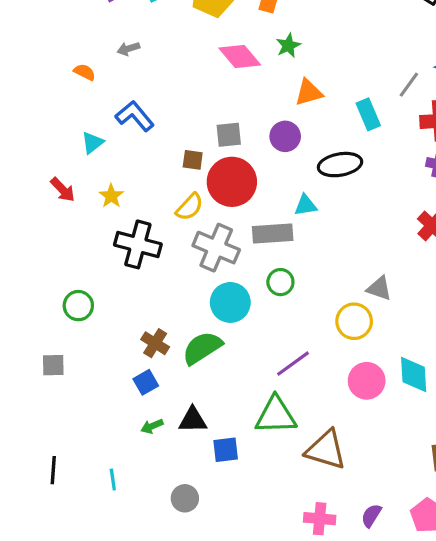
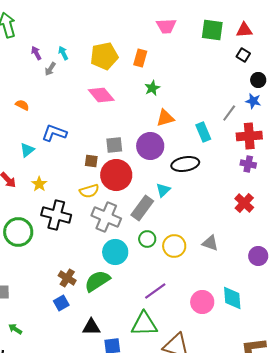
gray arrow: (128, 49) -> (50, 69), moved, turned -40
pink diamond: (240, 56) -> (101, 95), moved
blue L-shape: (135, 116) -> (54, 133), turned -30
purple circle: (285, 136) -> (150, 146), size x1.4
cyan triangle: (306, 205) -> (163, 190), turned -35
yellow semicircle: (190, 207) -> (89, 191), turned 30
gray rectangle: (273, 234) -> (142, 208), turned -50
green circle: (78, 306) -> (18, 232), moved, size x1.5
yellow circle: (354, 321) -> (174, 246), moved
green arrow: (152, 426) -> (15, 329), moved, turned 56

